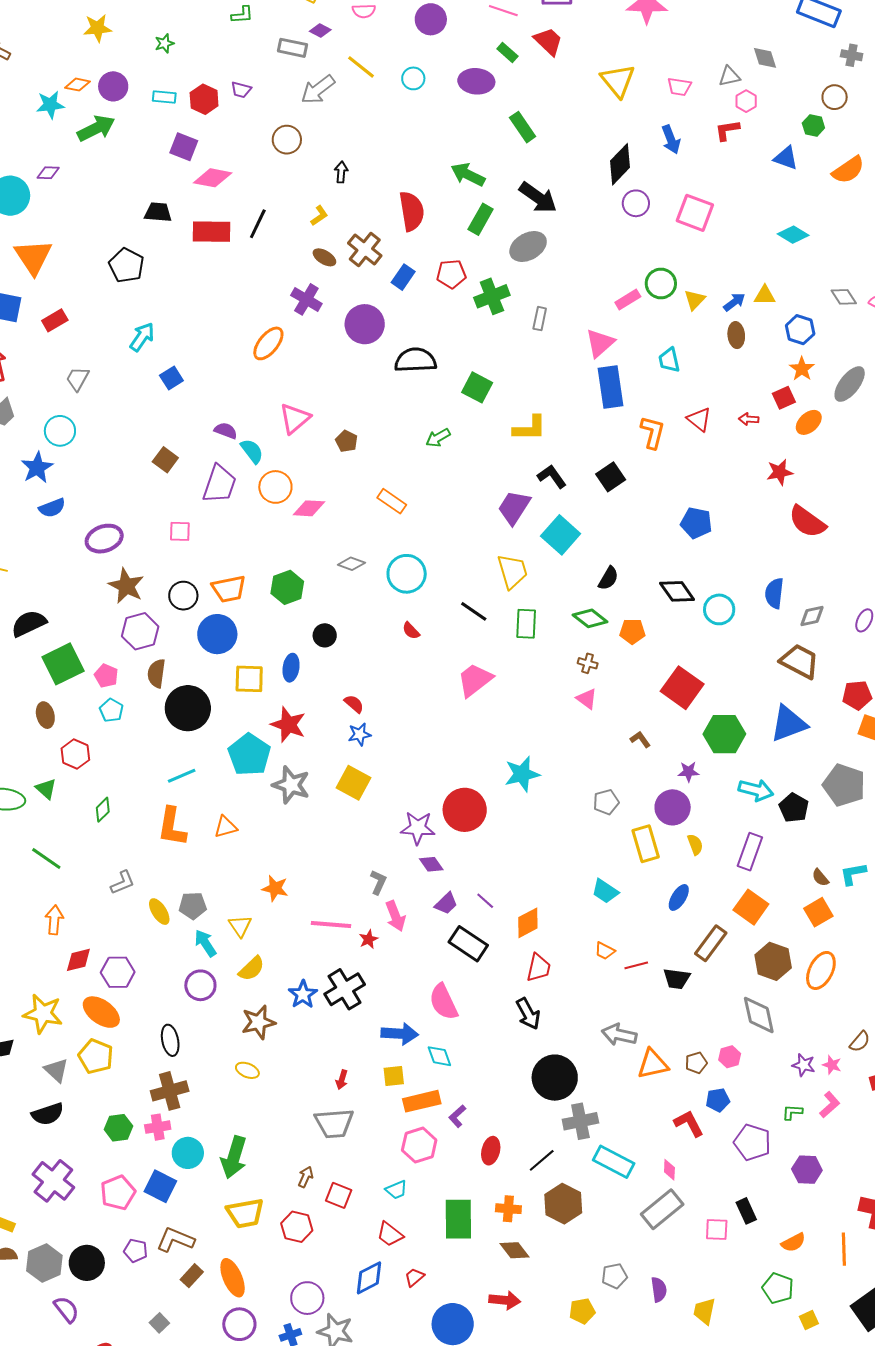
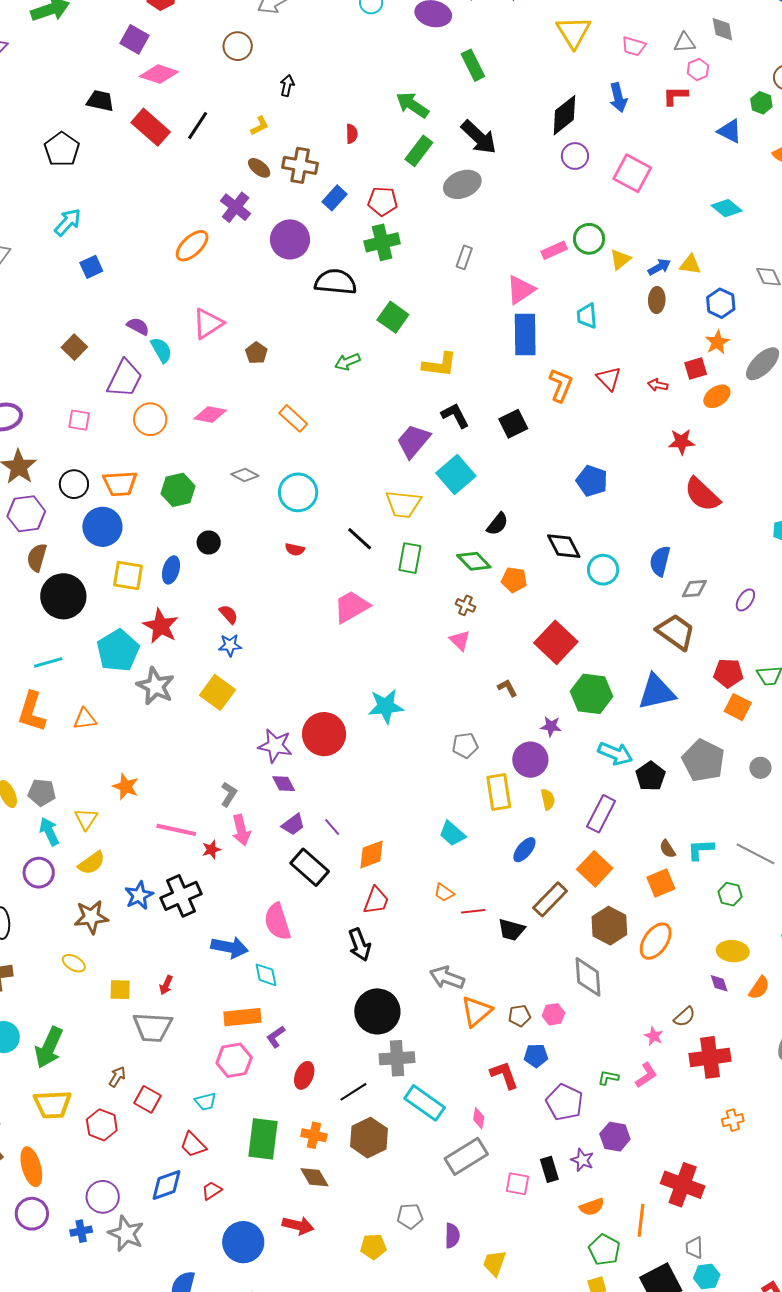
red semicircle: (412, 211) -> (352, 134), size x0.5
red rectangle: (211, 232) -> (151, 127), turned 33
brown cross: (365, 249) -> (300, 165), turned -36
green cross: (492, 296) -> (382, 242), moved
orange circle: (275, 487) -> (150, 419), moved
yellow trapezoid: (512, 571) -> (403, 504), turned 105
red semicircle: (411, 631) -> (295, 549), turned -42
orange triangle: (653, 1064) -> (476, 1011), turned -36
purple star: (804, 1065) -> (582, 1160), moved
yellow square: (394, 1076) -> (120, 990), moved
green pentagon: (778, 1288) -> (604, 1250), moved

